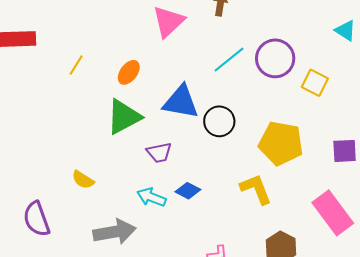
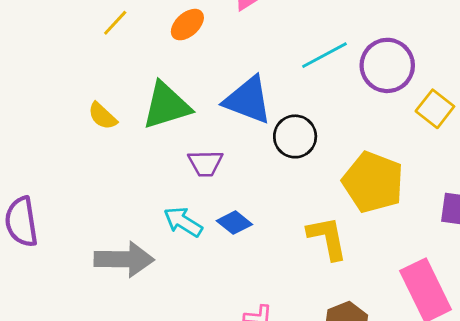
orange ellipse: (129, 72) -> (187, 25), moved
yellow semicircle: (83, 180) -> (102, 116), moved

